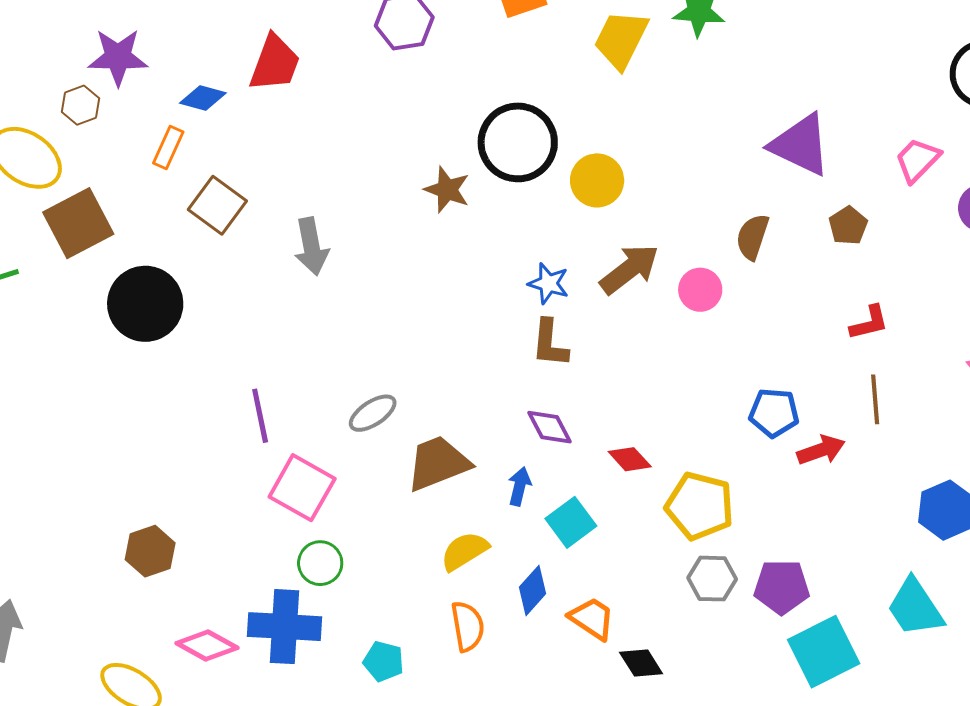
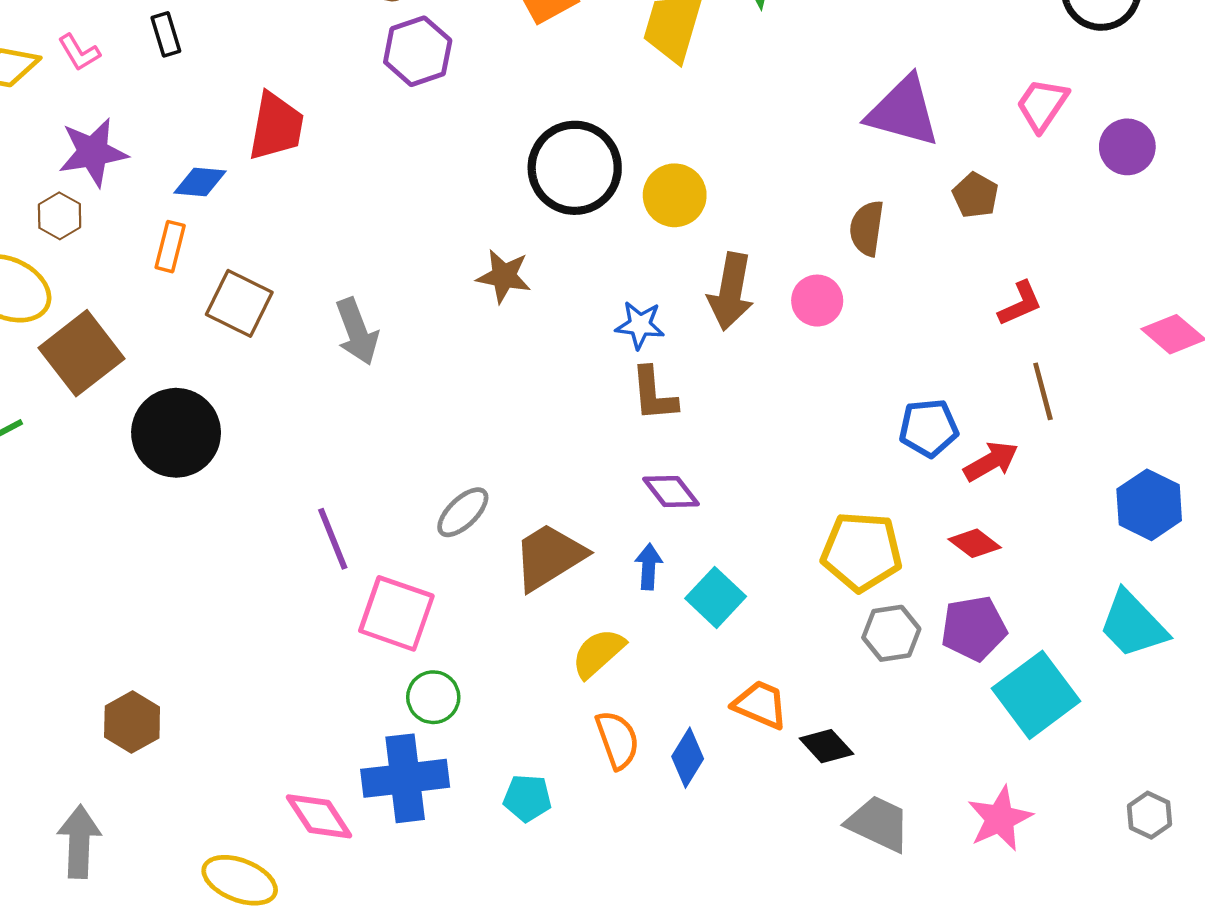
brown star: (447, 190) -> (504, 276), moved
brown arrow: (629, 269) -> (731, 291), turned 148
red diamond: (630, 459) -> (975, 543), moved
brown hexagon: (150, 551) -> (132, 722), moved
blue diamond: (532, 590) -> (688, 758), moved
pink diamond: (207, 645) -> (319, 816), turned 38

